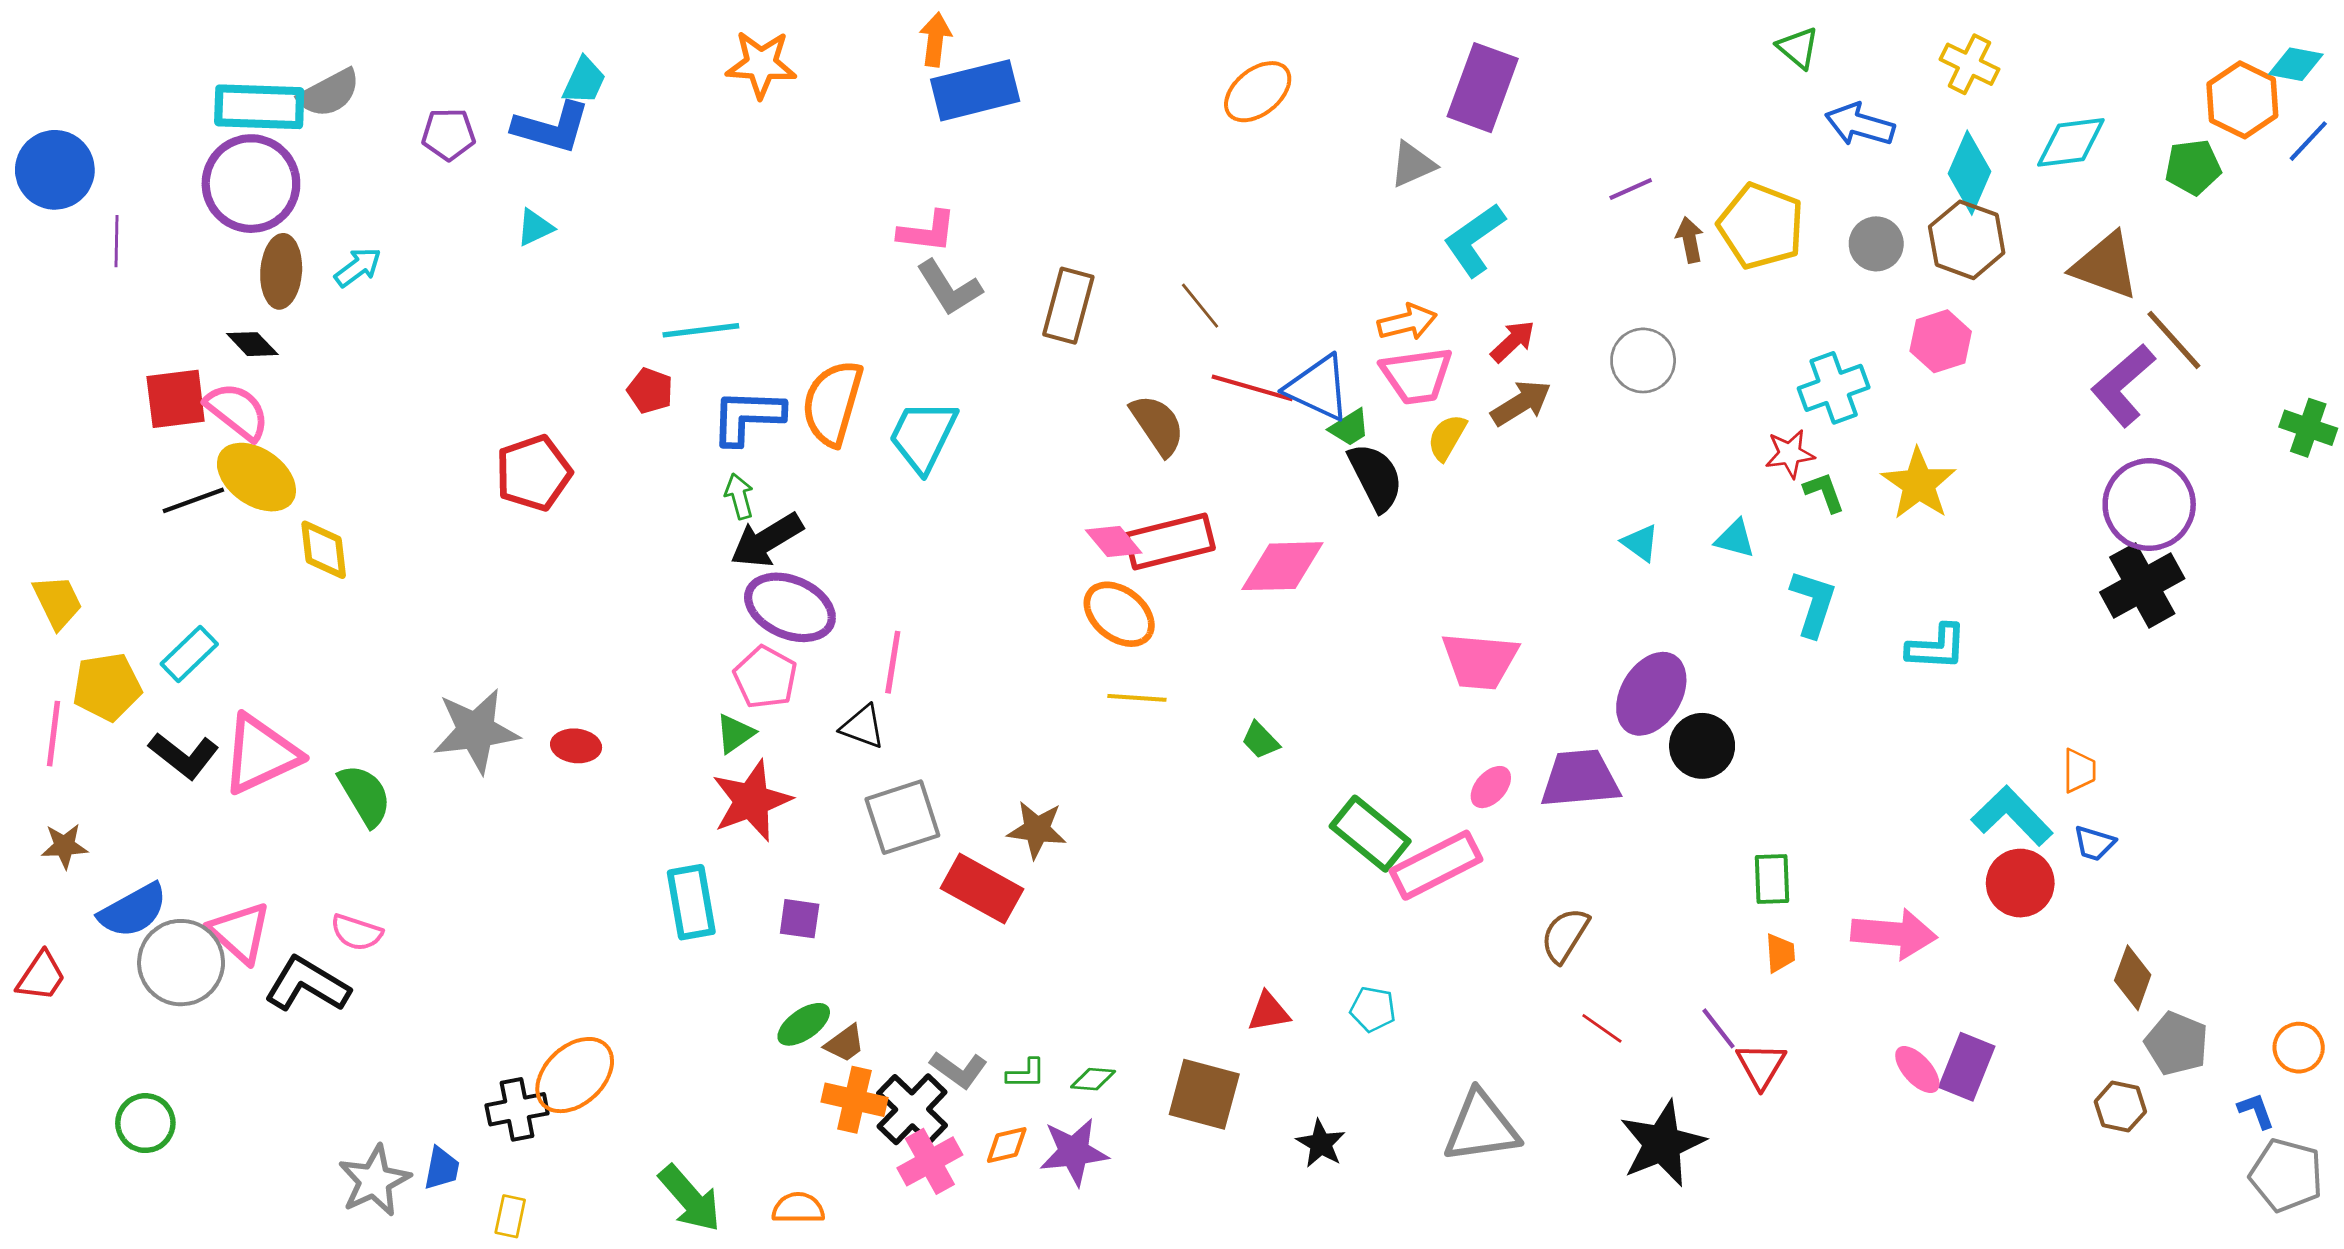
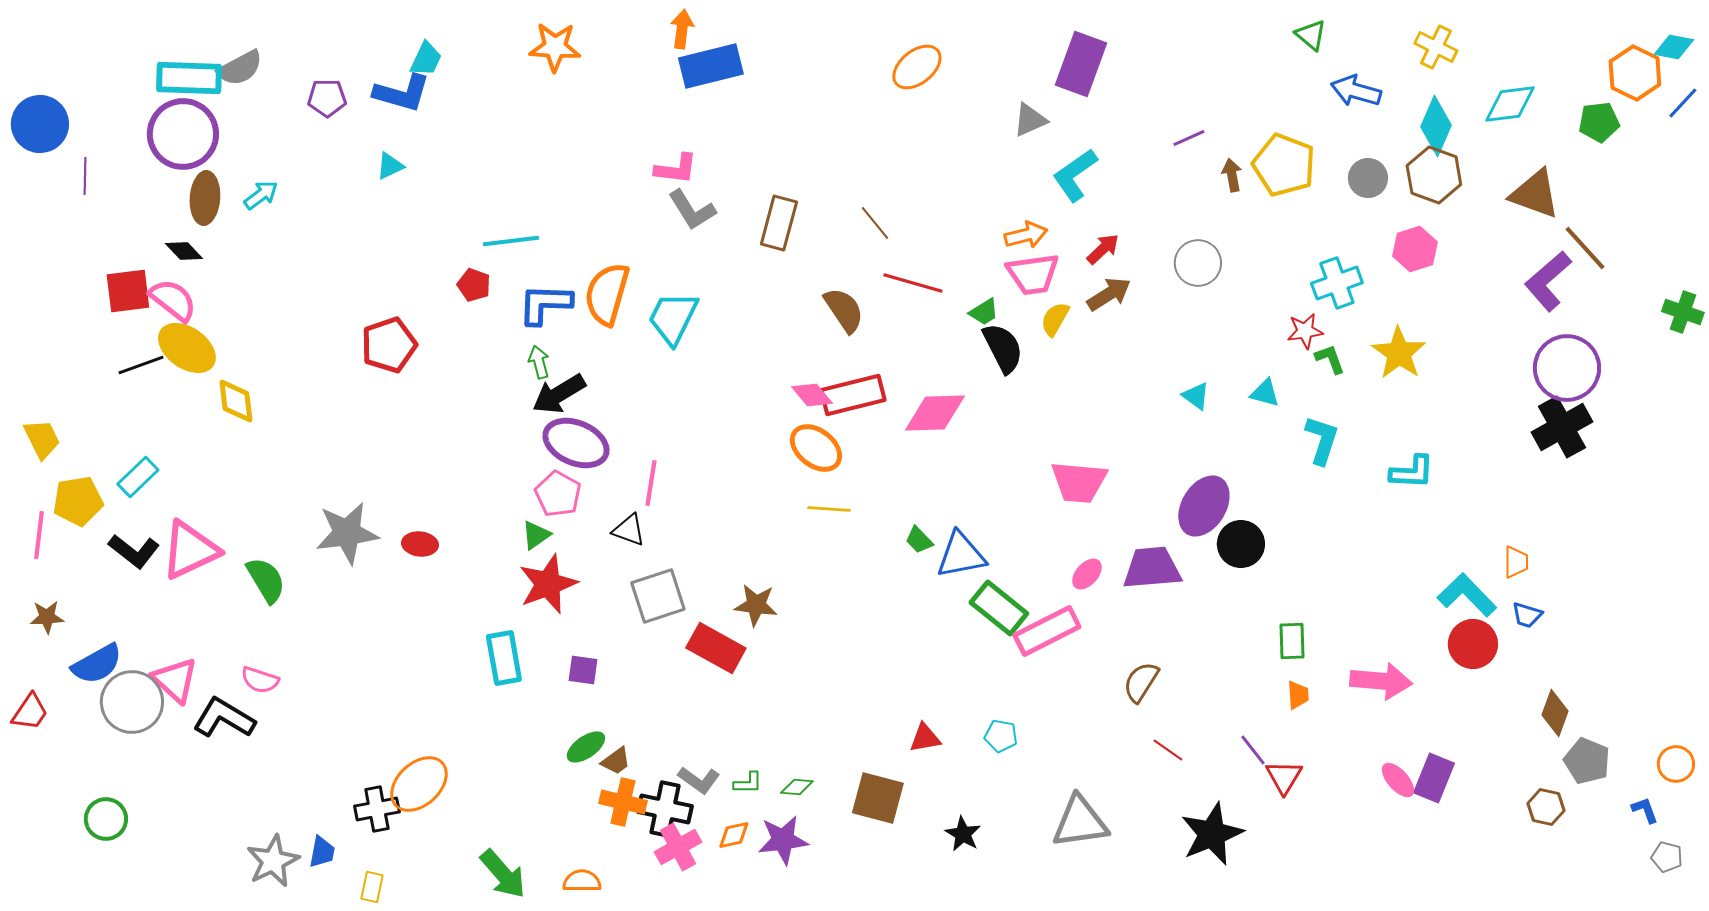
blue triangle: (1318, 388) -> (961, 555), moved, turned -36
black cross: (912, 1109) -> (665, 809), turned -32
gray pentagon: (2286, 1175) -> (1667, 857), size x0.6

